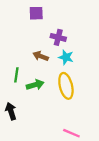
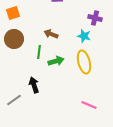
purple cross: (58, 37) -> (95, 18), moved
brown arrow: (41, 56) -> (51, 34), moved

